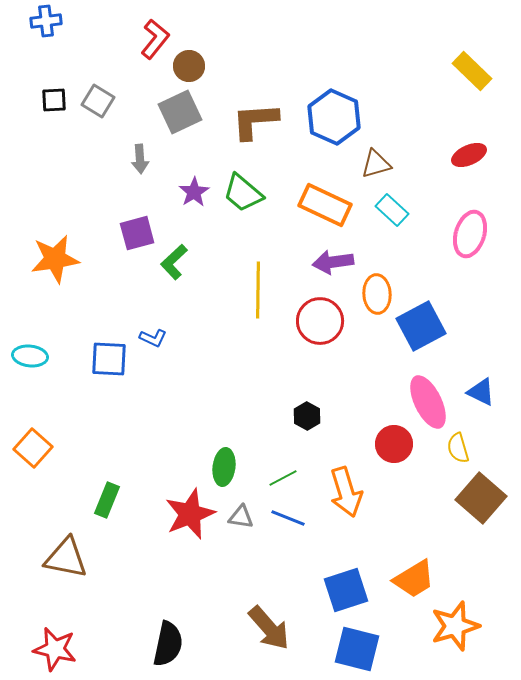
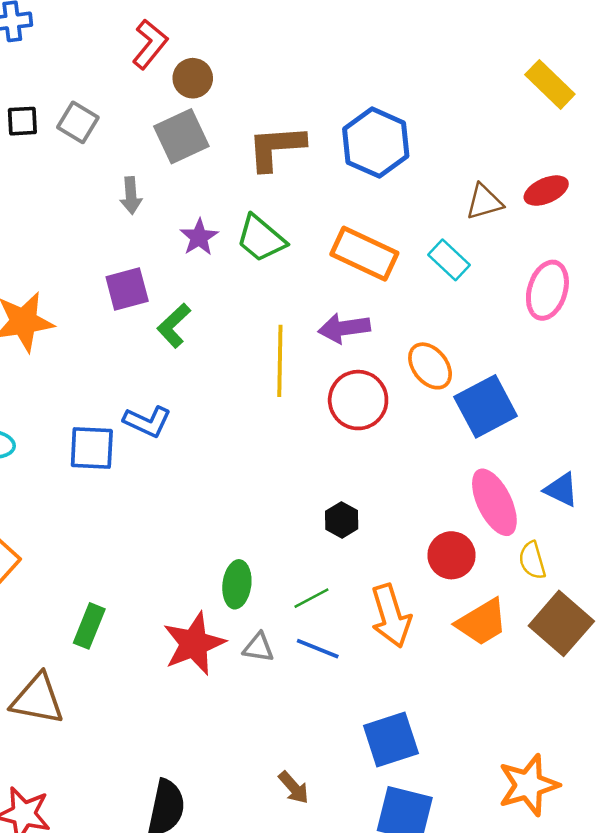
brown triangle: (376, 164) -> (484, 202), moved
purple arrow: (333, 262) -> (344, 328), moved
orange ellipse: (377, 294) -> (430, 366), turned -36
blue L-shape: (153, 338) -> (147, 421), size x1.4
orange trapezoid: (414, 579) -> (482, 622), moved
brown arrow: (269, 628) -> (294, 788), size x0.6

